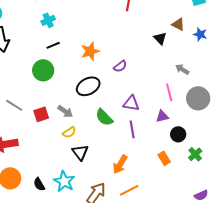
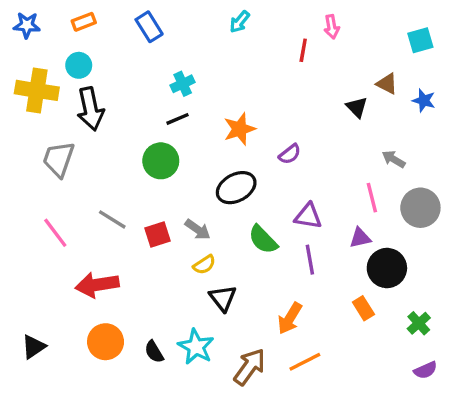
cyan cross: (48, 20) -> (183, 84), moved
black circle: (178, 134) -> (387, 268), size x1.5
green cross: (195, 154) -> (419, 323), moved

